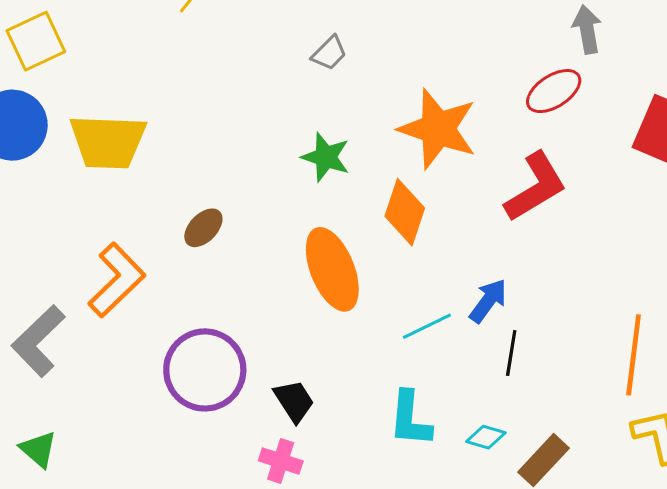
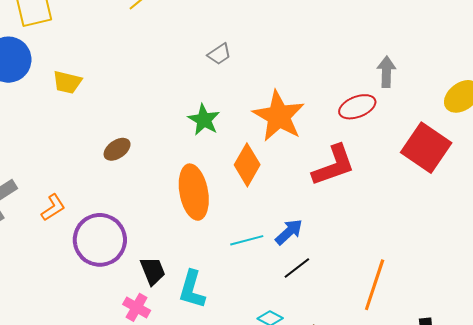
yellow trapezoid: (108, 142) -> (67, 82), size x0.6
orange L-shape: (117, 280) -> (53, 207), moved, size x0.6
black line: (511, 353) -> (297, 268), turned 32
cyan L-shape: (410, 419) -> (192, 289), moved

